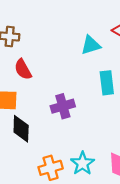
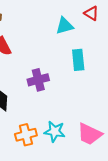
cyan star: (83, 163) -> (55, 131), turned -30

